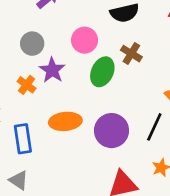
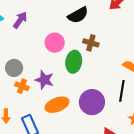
gray circle: (32, 44) -> (14, 68), moved
purple star: (52, 70) -> (44, 80), moved

